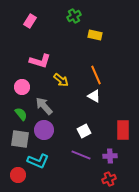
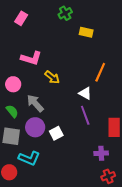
orange line: (96, 75) -> (100, 72), moved, turned 48
white square: (84, 131) -> (56, 133), moved
purple line: (81, 155) -> (85, 115), moved, turned 48
red cross: (109, 179) -> (108, 176), moved

